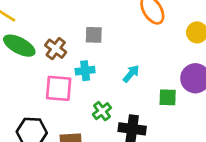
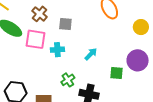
brown cross: (56, 49) -> (40, 14), moved
pink square: (59, 88) -> (36, 39), moved

